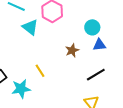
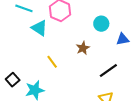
blue triangle: (99, 45) -> (123, 39), moved
yellow line: (40, 71) -> (52, 62), moved

